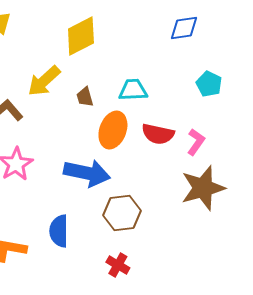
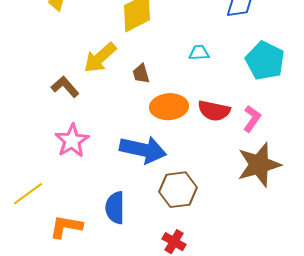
cyan pentagon: (209, 84) -> (265, 61), size x1.5
cyan trapezoid: (133, 90) -> (199, 53), moved, size x0.7
orange ellipse: (113, 130) -> (169, 107), turned 66

